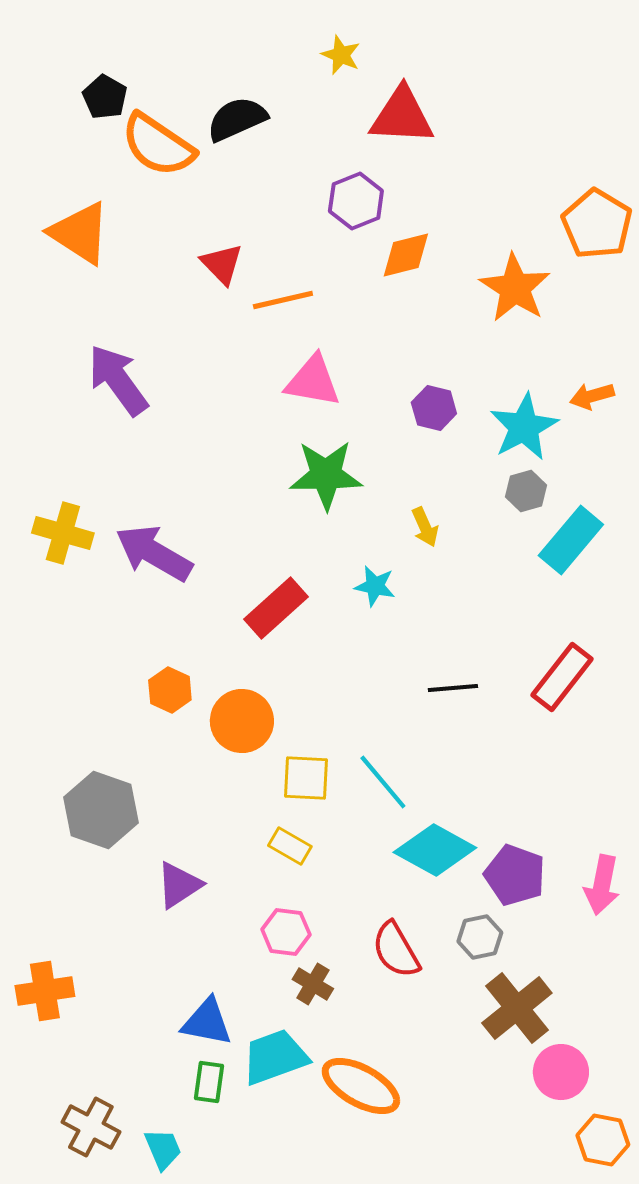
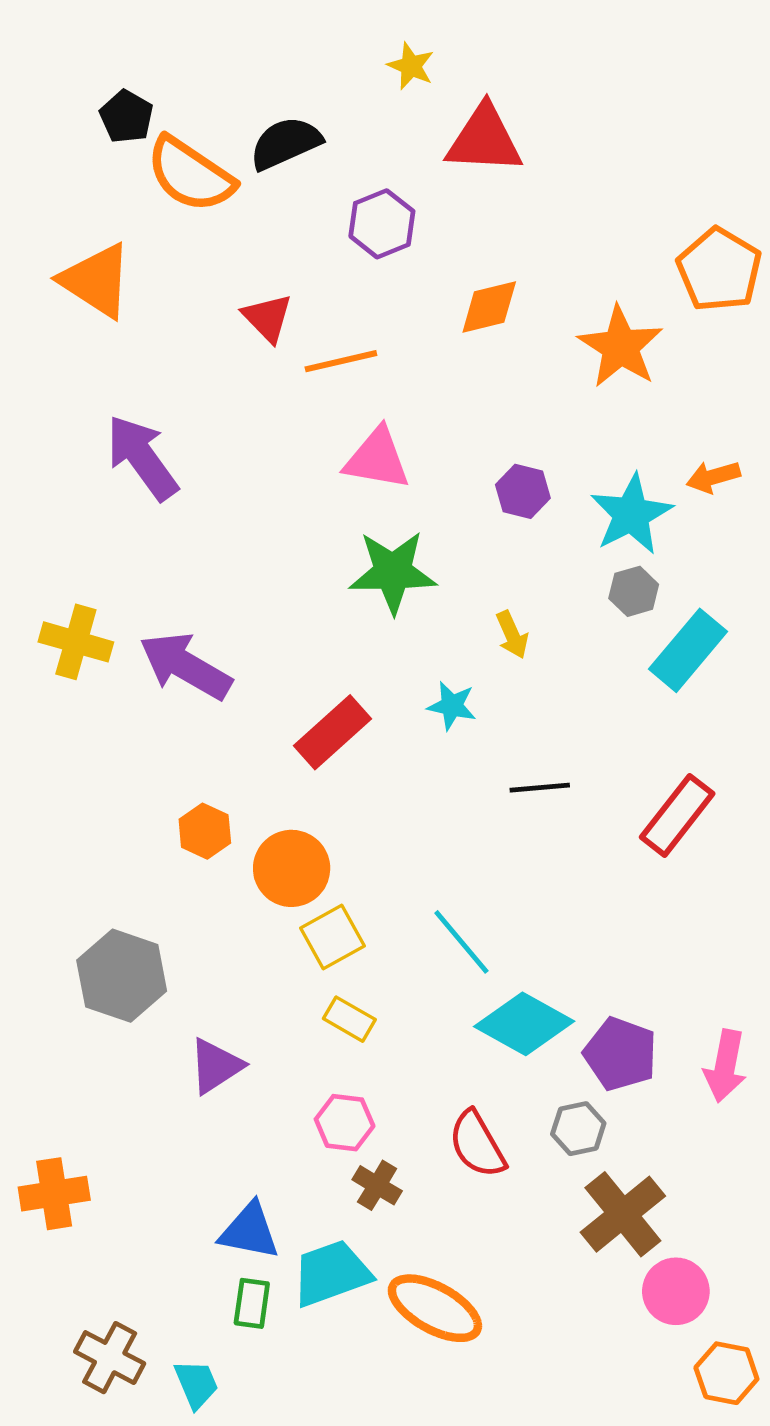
purple hexagon: (356, 201) -> (382, 224), moved
black line: (453, 688) -> (540, 788), moved
yellow square: (306, 778) -> (333, 937), moved, turned -32

